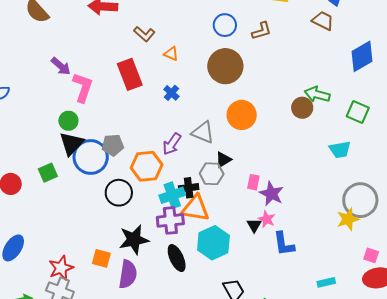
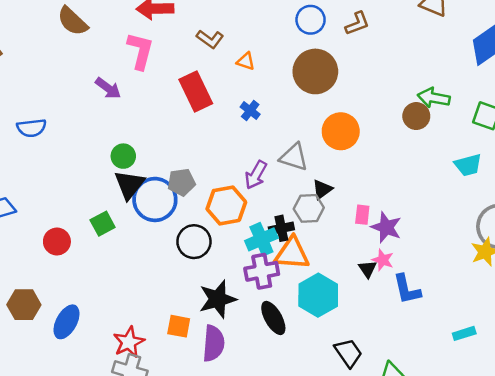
pink L-shape: (83, 87) -> (140, 51), moved

